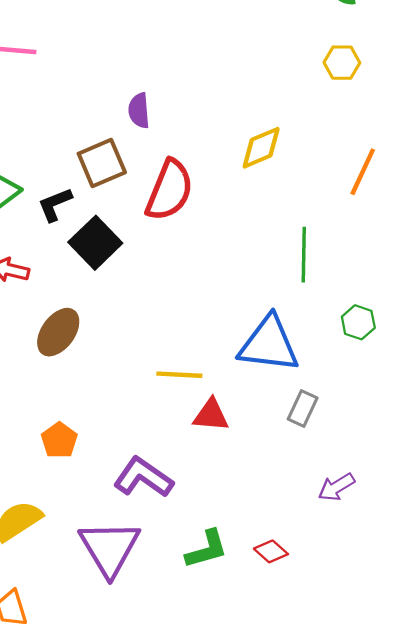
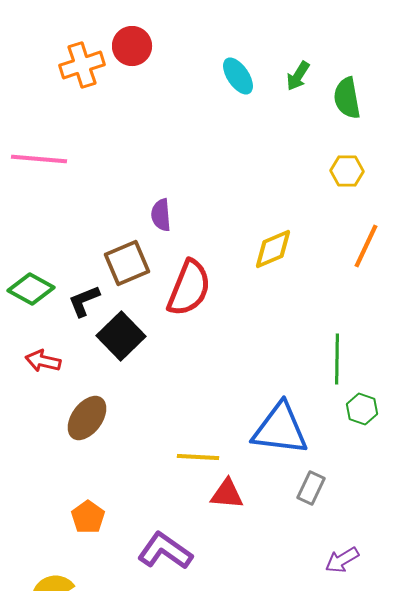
orange line: (363, 172) -> (366, 246), moved
green line: (304, 255) -> (337, 359), moved

